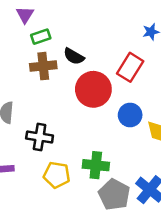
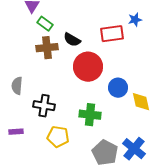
green rectangle: (41, 37) -> (45, 24), turned 56
red rectangle: (130, 67) -> (112, 34), moved, turned 50
green cross: (96, 165) -> (90, 115), moved

